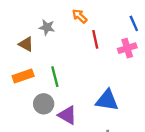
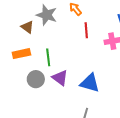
gray star: (47, 27) -> (47, 15), size x1.5
purple triangle: (67, 115) -> (60, 78), moved

